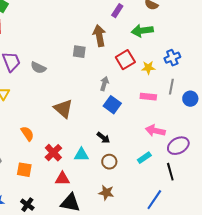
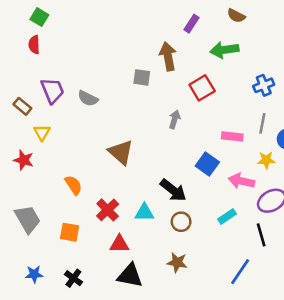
yellow star: (148, 68) -> (266, 160), moved
blue square: (112, 105) -> (207, 164), moved
black arrow: (103, 138) -> (173, 190), size x1.5

